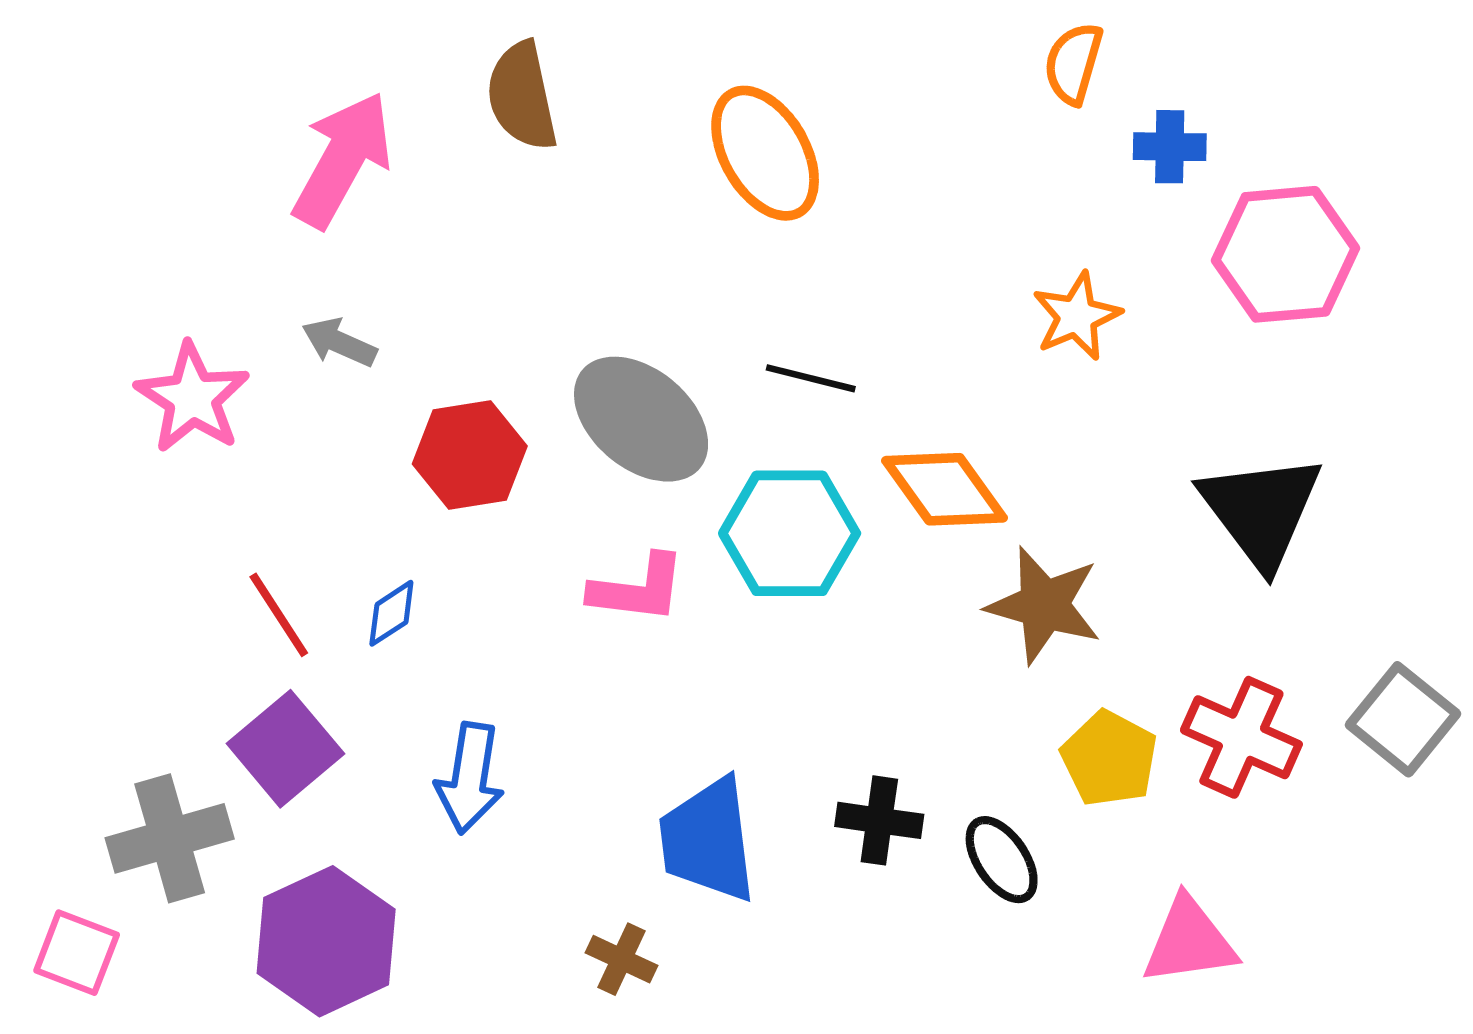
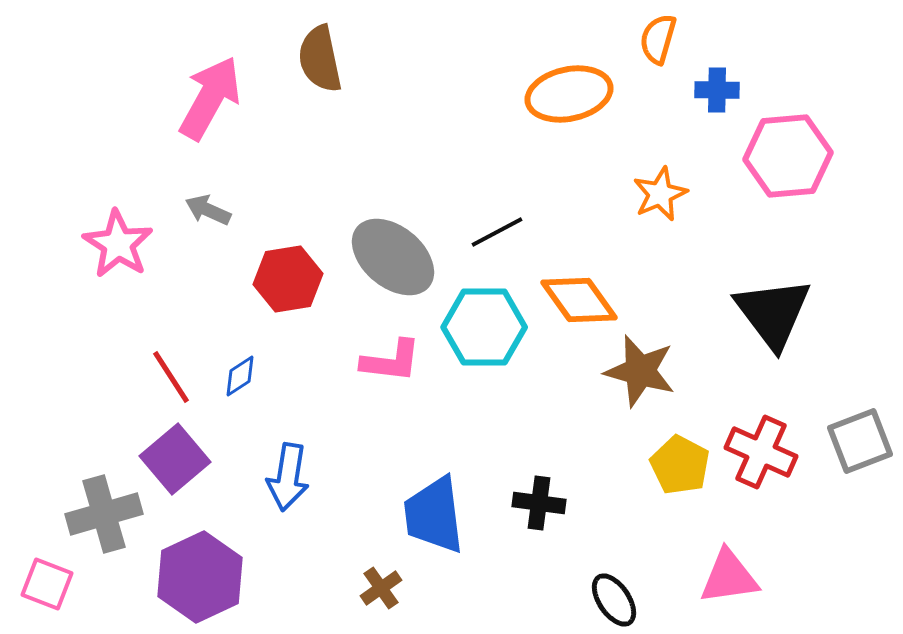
orange ellipse: (765, 153) -> (569, 94), moved, turned -72
black line: (811, 378) -> (497, 232), turned -42
gray square: (1403, 719) -> (860, 441), turned 30
black ellipse: (1002, 860) -> (614, 600), moved
brown cross: (621, 959) -> (381, 588), turned 30

